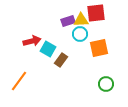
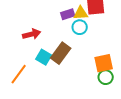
orange square: (99, 48) -> (104, 63), moved
cyan square: (48, 49) -> (44, 57), moved
brown rectangle: (61, 60) -> (61, 53), size x1.5

